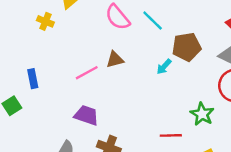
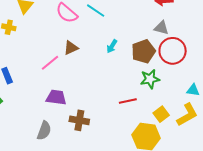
brown pentagon: (187, 47) -> (143, 51), moved
green star: (202, 114) -> (150, 79), turned -30

